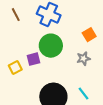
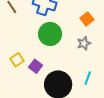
purple square: (33, 59) -> (36, 66), moved, turned -32
cyan line: (83, 93) -> (88, 78), turned 64

